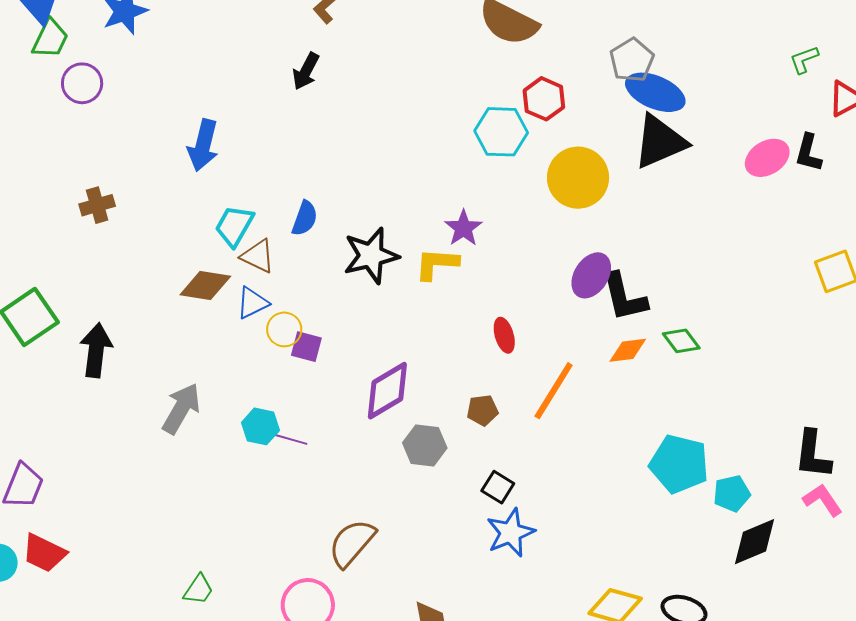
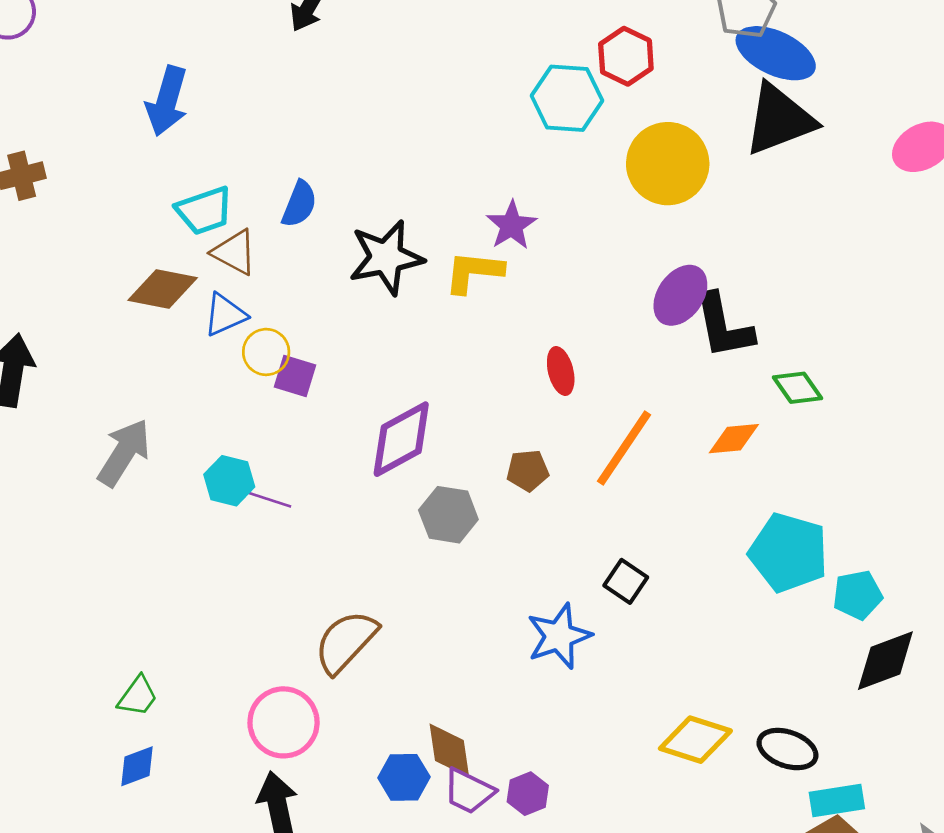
cyan trapezoid: (234, 226) -> (204, 211), turned -141
orange diamond: (628, 350) -> (734, 439), moved
black square: (498, 487) -> (626, 581), moved

